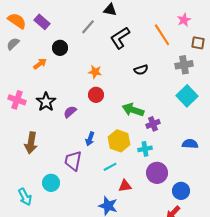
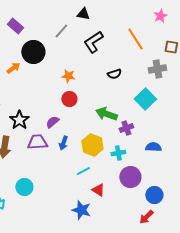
pink star: (184, 20) -> (160, 16), moved
black circle: (60, 48) -> (33, 52), size x1.5
cyan square: (187, 96) -> (145, 99), moved
black star: (46, 102) -> (19, 120), moved
purple semicircle: (70, 112) -> (52, 122), moved
blue semicircle: (190, 144) -> (153, 147), moved
purple trapezoid: (73, 161) -> (37, 142), moved, turned 75
red triangle: (125, 186) -> (98, 190), turned 40

